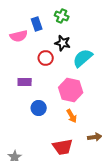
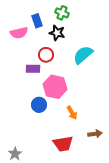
black star: (63, 43) -> (57, 33), moved
purple rectangle: (25, 82) -> (33, 69), moved
pink hexagon: (71, 90) -> (55, 87), moved

